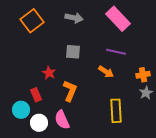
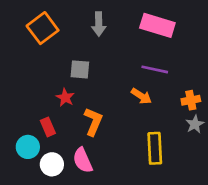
gray arrow: (74, 18) -> (99, 24), turned 78
pink rectangle: (118, 19) -> (157, 25), turned -30
gray square: (73, 52) -> (80, 69), moved

